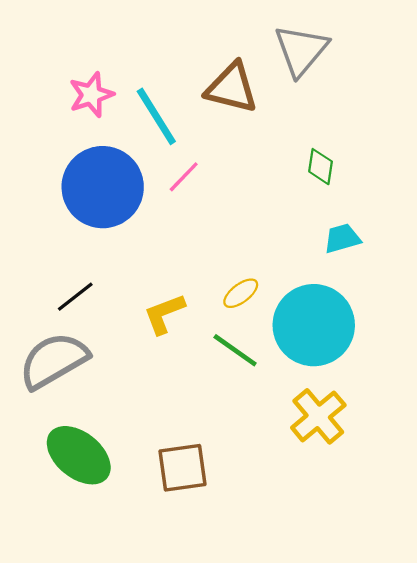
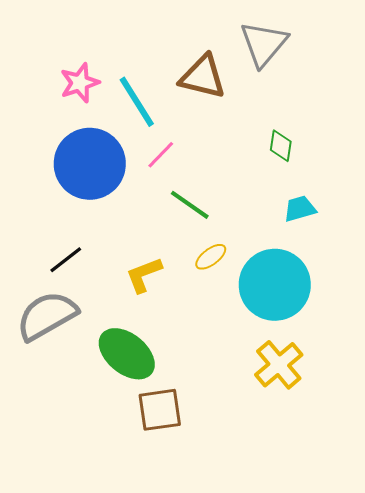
green line: (235, 350) -> (190, 205), moved
green ellipse: (79, 455) -> (127, 354), moved

